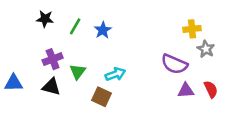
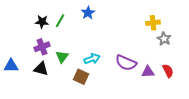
black star: (45, 19) -> (42, 22), moved
blue star: (103, 30) -> (88, 13), moved
purple semicircle: (174, 64) -> (126, 63), moved

